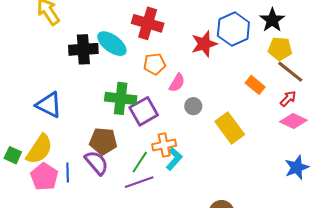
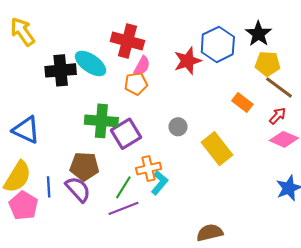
pink semicircle: (177, 83) -> (142, 66), moved
blue line: (68, 173) -> (49, 187), moved

